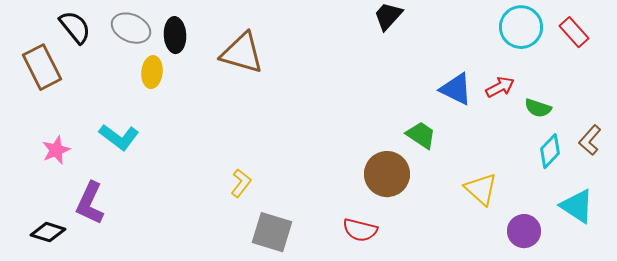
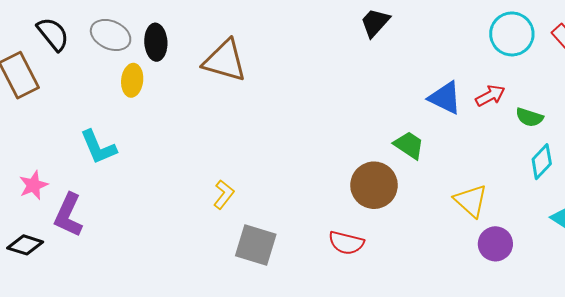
cyan L-shape: (119, 137) -> (98, 147), turned 30
pink star: (56, 150) -> (33, 185), moved
purple circle: (524, 231) -> (495, 244), moved

